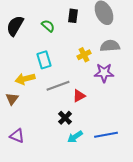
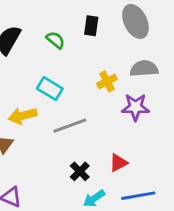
cyan rectangle: (44, 60) -> (50, 89), turned -42
red triangle: (79, 96) -> (118, 163), moved

